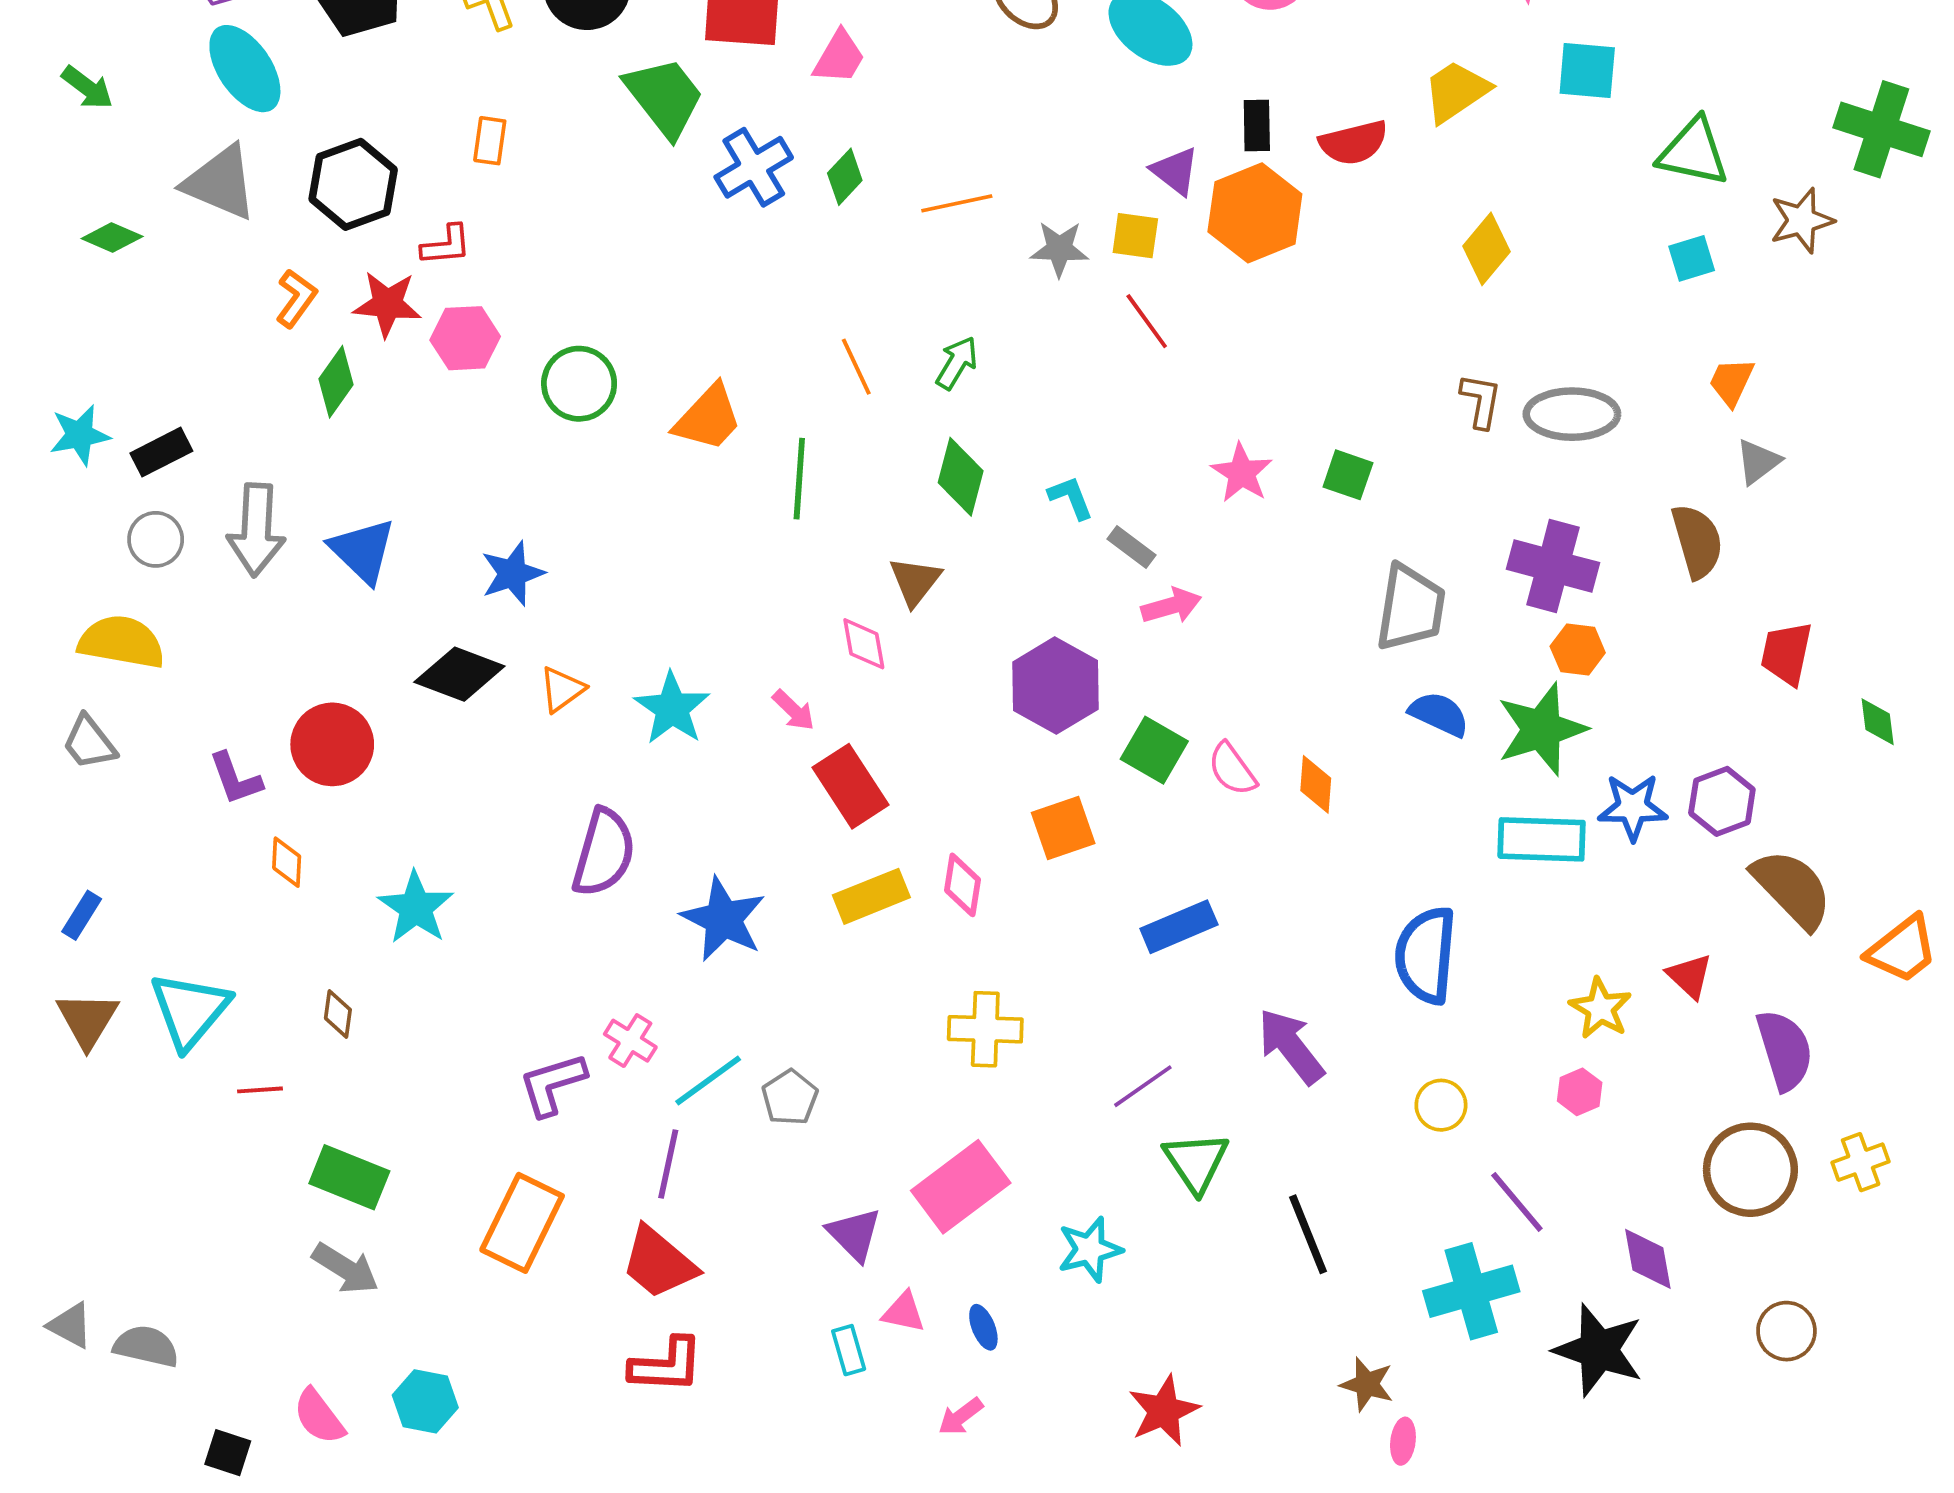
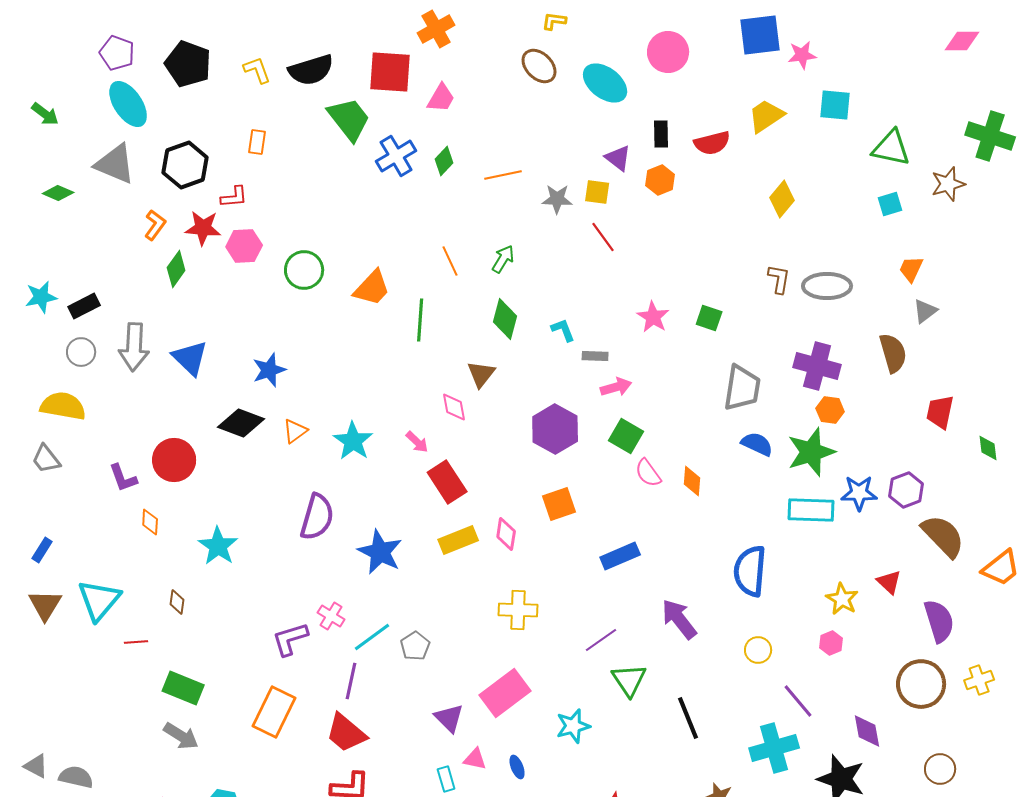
orange hexagon: (1255, 213) -> (660, 180), size x0.6
gray rectangle: (1131, 547) -> (595, 356), turned -35
green square: (1154, 750) -> (626, 436), moved

